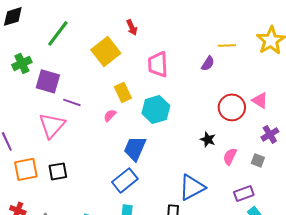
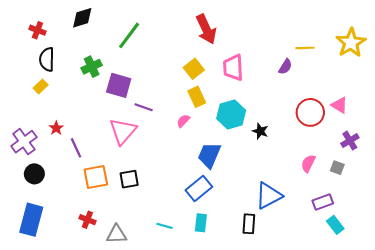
red arrow: (132, 27) -> (206, 29), size x1.8
yellow square: (106, 51) -> (194, 69), moved, size x0.7
black star: (208, 139) -> (260, 131), moved

